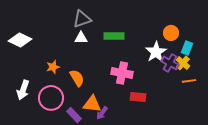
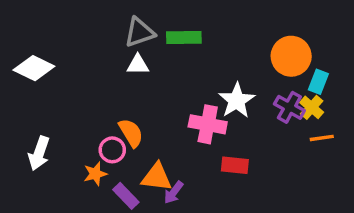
orange circle: (171, 33) -> (291, 56), size x1.5
green rectangle: (114, 36) -> (184, 37), moved
white star: (156, 52) -> (237, 100), moved
orange star: (53, 67) -> (95, 174), moved
pink circle: (51, 98) -> (112, 150), moved, size x0.6

